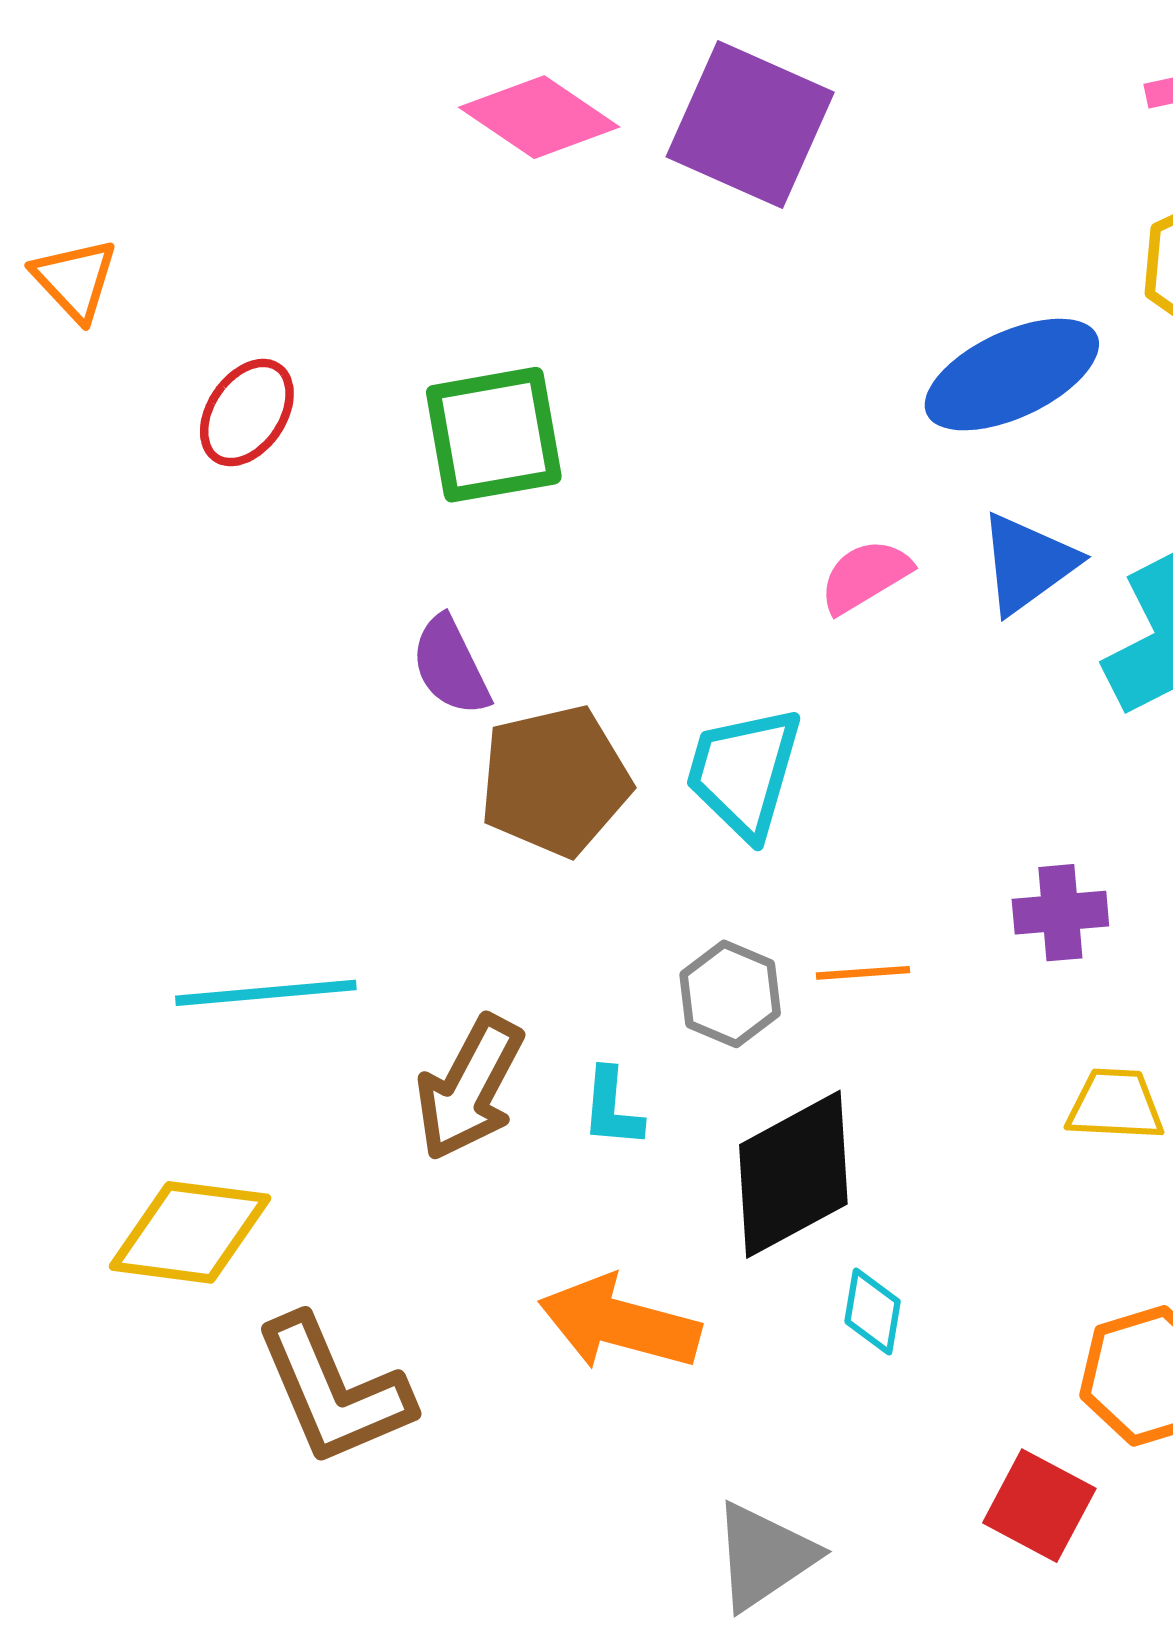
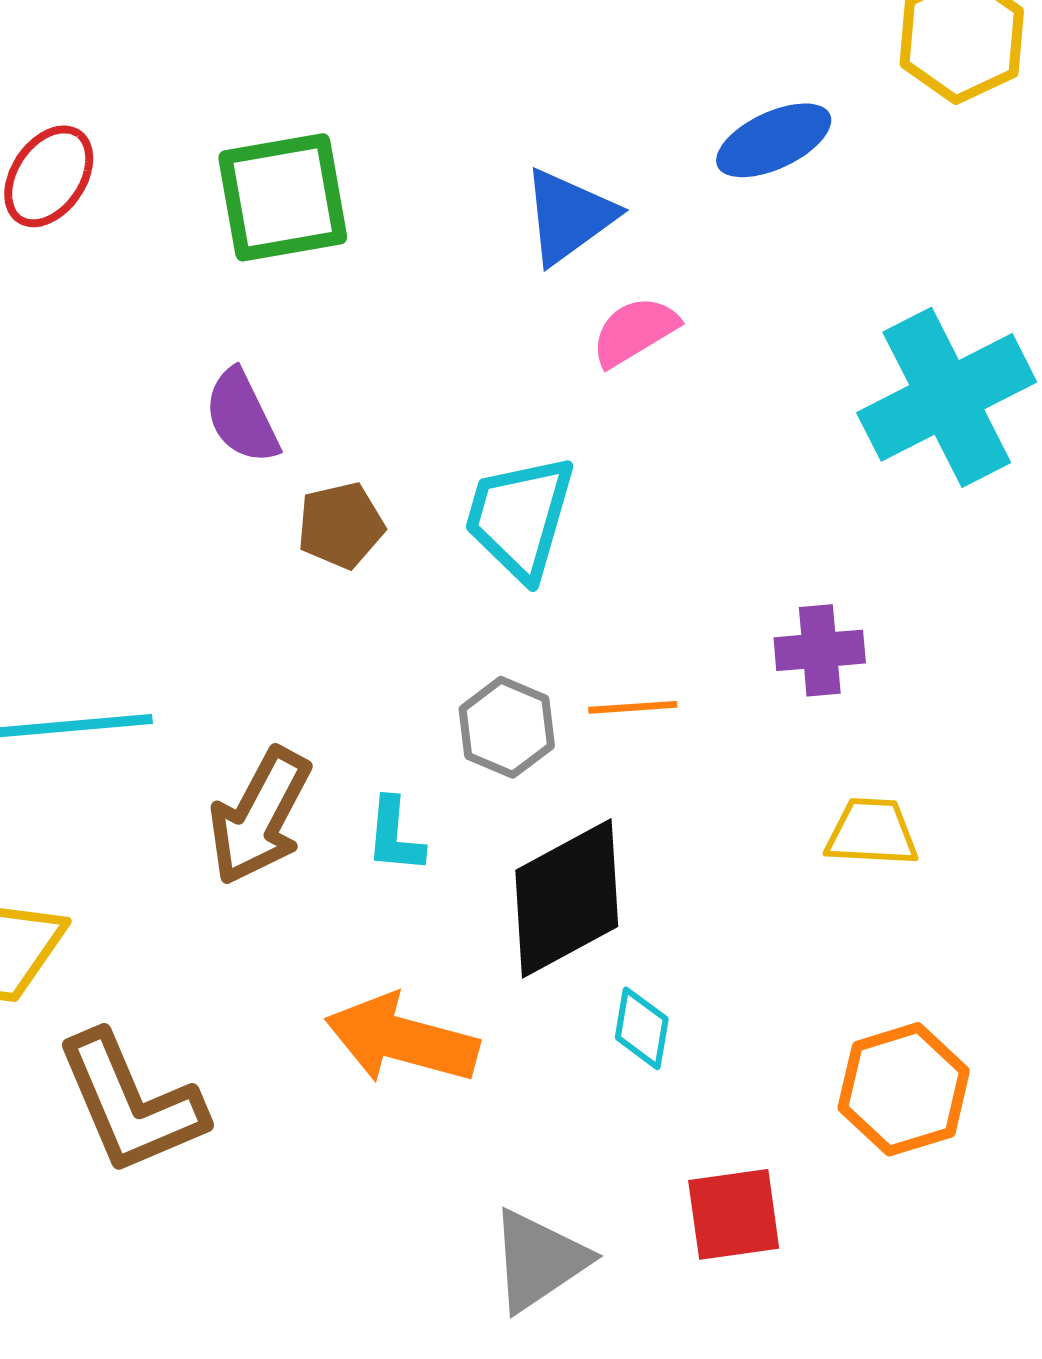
blue ellipse: (1012, 375) -> (774, 140), size x0.7
blue triangle: (1028, 563) -> (569, 216), moved
brown pentagon: (555, 781) -> (341, 525), size x0.6
red square: (1039, 1506) -> (734, 1214), moved, turned -36

